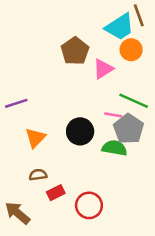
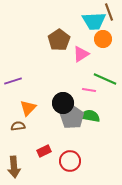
cyan trapezoid: (120, 27) -> (94, 21), turned 30
gray pentagon: (129, 129) -> (72, 117), moved
brown semicircle: (38, 175) -> (18, 126), moved
brown arrow: (18, 213) -> (14, 167), turned -135

